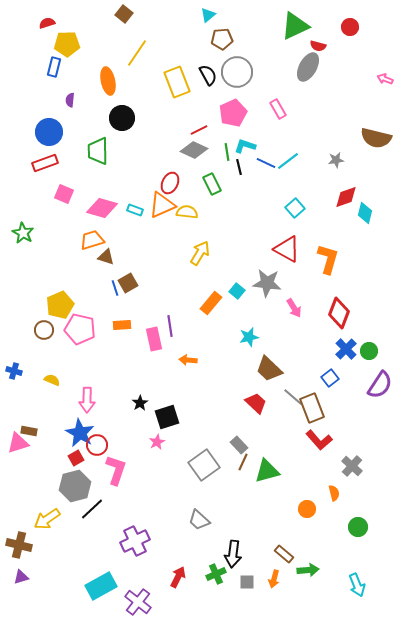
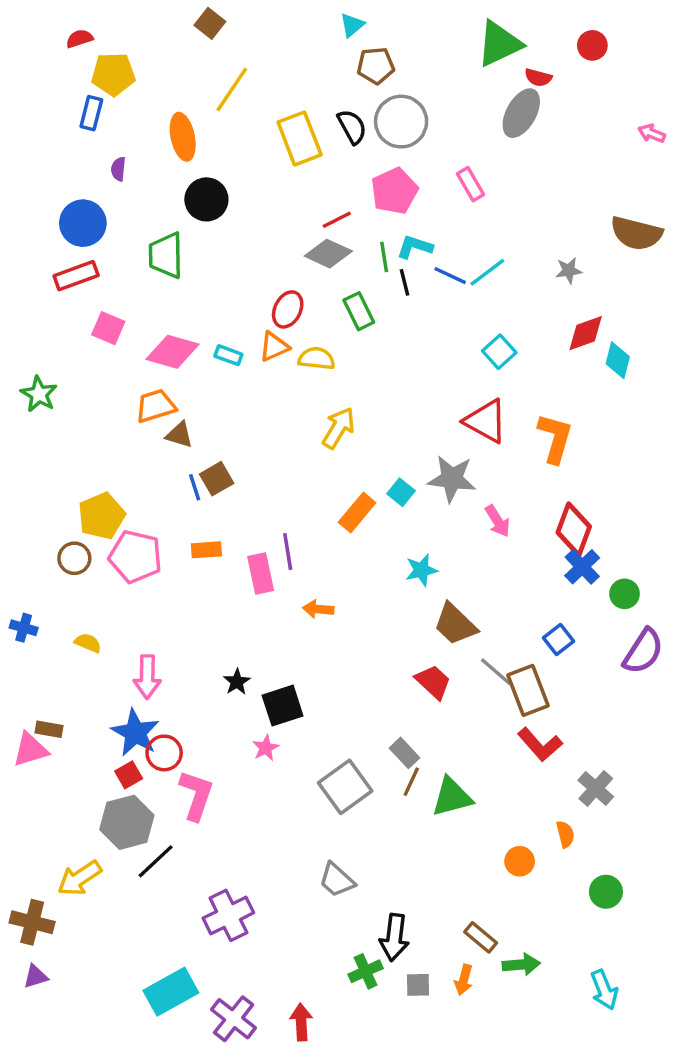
orange triangle: (162, 205) -> (274, 347), size x0.7
blue cross: (346, 349) -> (582, 567), moved
red arrow: (178, 577) -> (301, 1022), moved, turned -30

